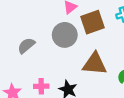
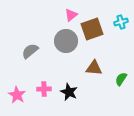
brown triangle: (95, 64) -> (94, 68), size x0.7

